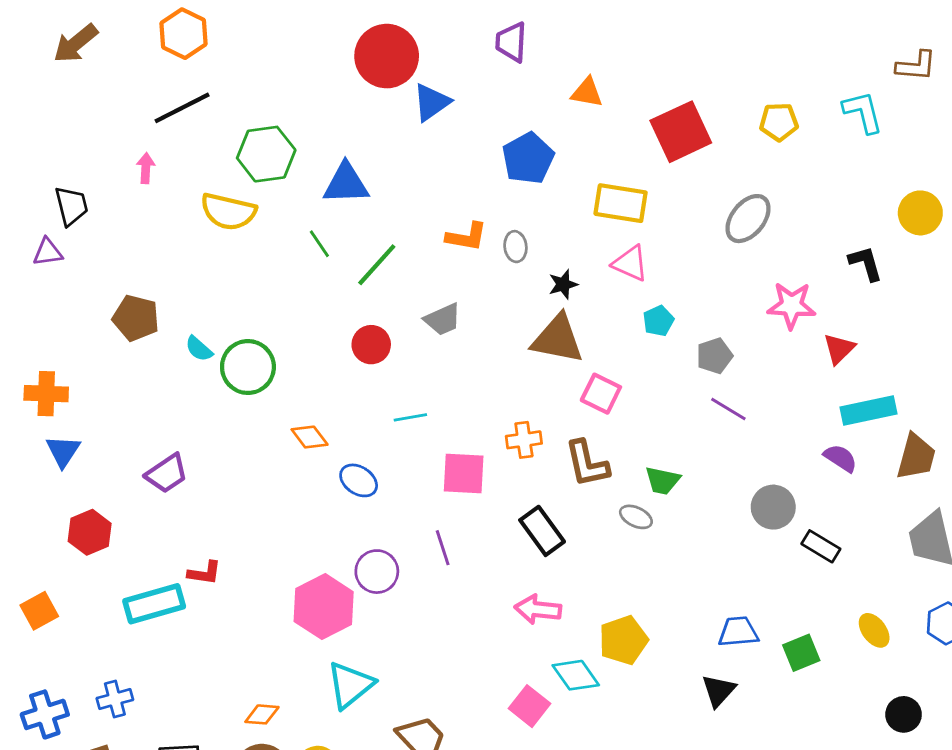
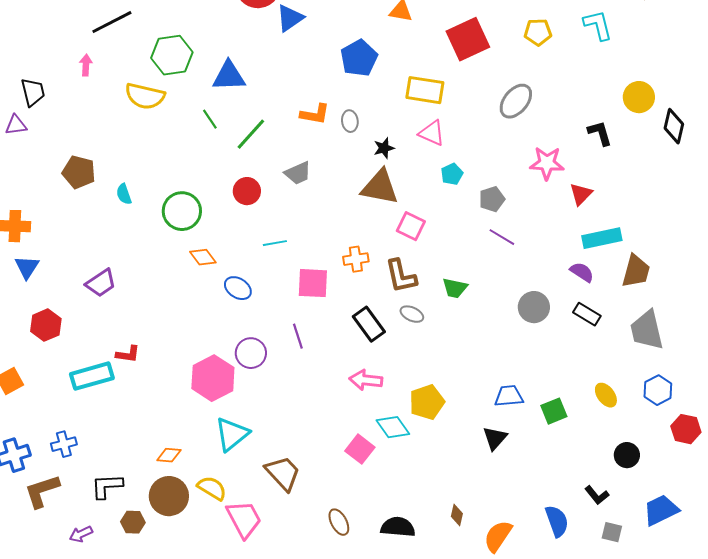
cyan semicircle: (199, 349) -> (124, 194), turned 30
green circle: (248, 367) -> (182, 211), moved
gray ellipse: (636, 517) -> (412, 314), moved
black rectangle: (821, 546) -> (587, 314), moved

